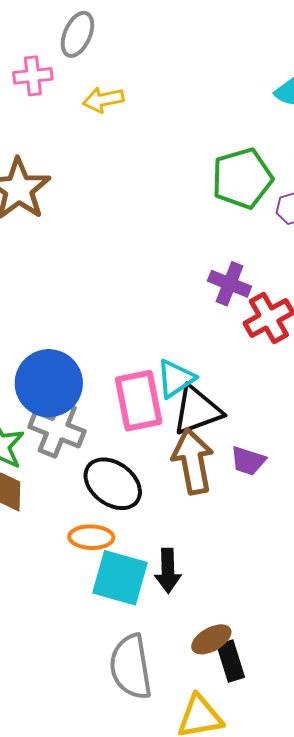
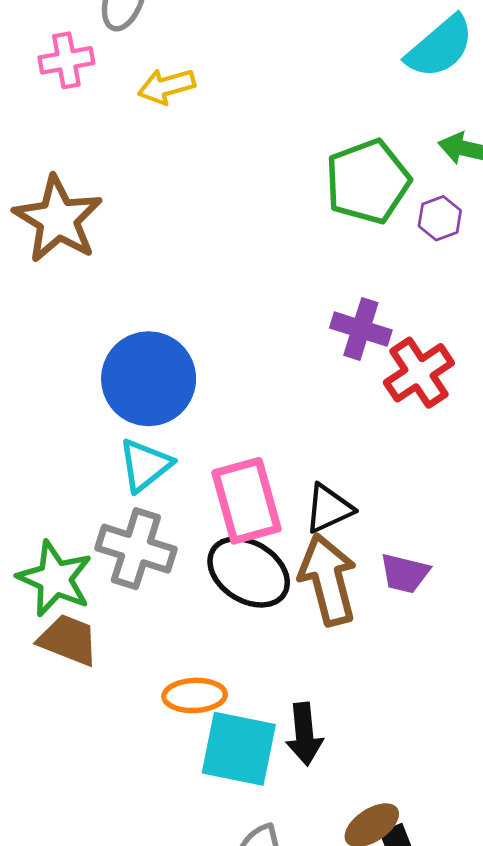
cyan triangle: (176, 379) -> (145, 465), moved
blue circle: (49, 383) -> (149, 379), moved
black triangle: (197, 410) -> (329, 509), size x0.7
black ellipse: (113, 484) -> (249, 572), moved

